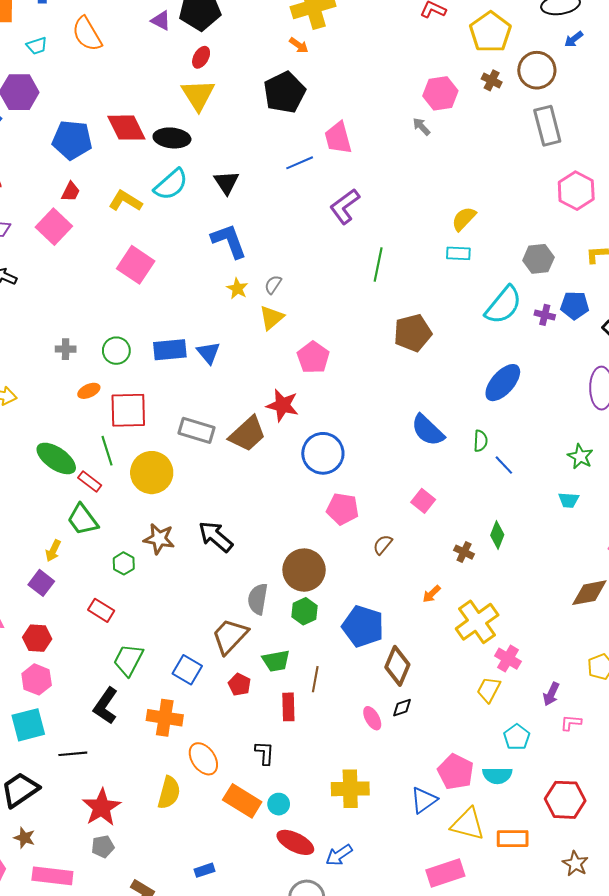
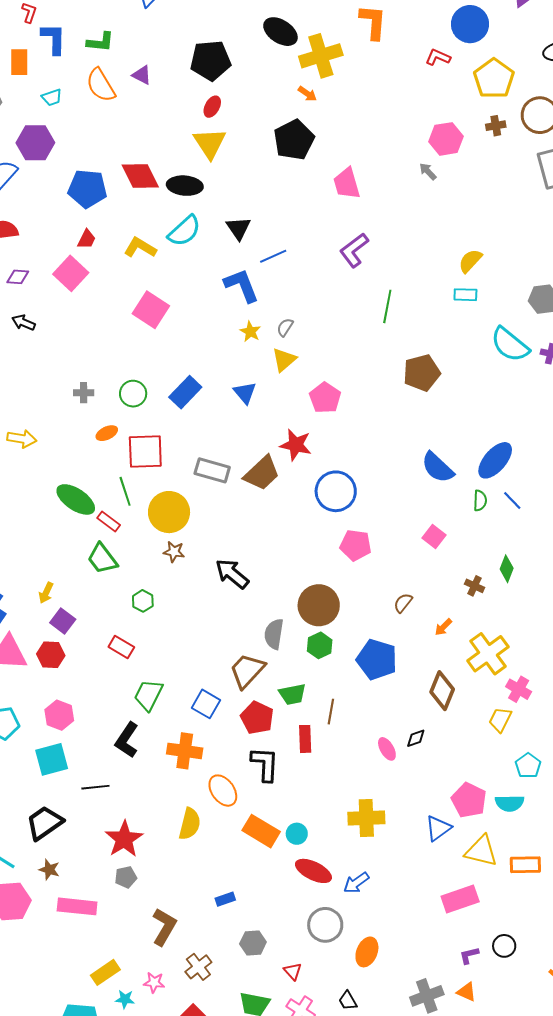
purple triangle: (161, 21) -> (142, 75), moved
brown cross: (492, 80) -> (496, 126), turned -36
blue line: (300, 163) -> (273, 256), moved
cyan semicircle: (503, 305) -> (510, 345), turned 90
blue rectangle: (170, 350) -> (185, 392), turned -40
blue triangle: (208, 353) -> (245, 393), moved
blue ellipse: (503, 383) -> (495, 460), moved
green semicircle: (480, 441) -> (480, 501), moved
brown star: (159, 539) -> (174, 552), moved, size x0.7
brown semicircle: (383, 545) -> (403, 603), moved
yellow arrow: (53, 551) -> (46, 593), moved
red hexagon: (37, 638) -> (51, 655), moved
brown diamond: (397, 666) -> (442, 691), moved
red pentagon: (239, 685) -> (257, 718), size x1.5
black L-shape: (265, 753) -> (265, 764), moved, size x1.5

